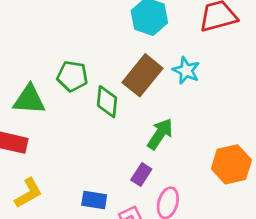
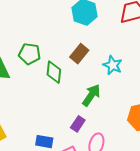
cyan star: (186, 70) -> (113, 65), moved
brown rectangle: (143, 75) -> (79, 54), size x0.7

